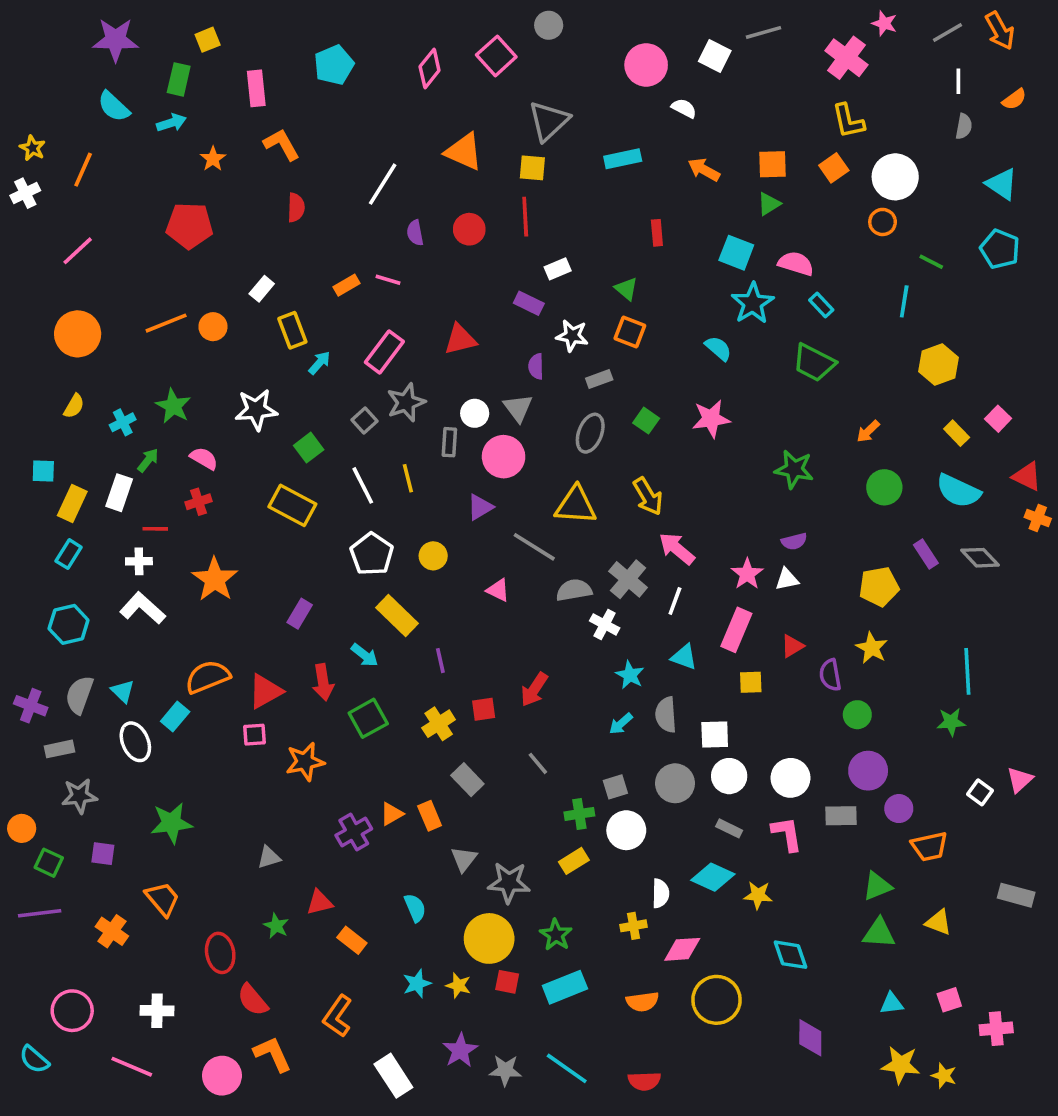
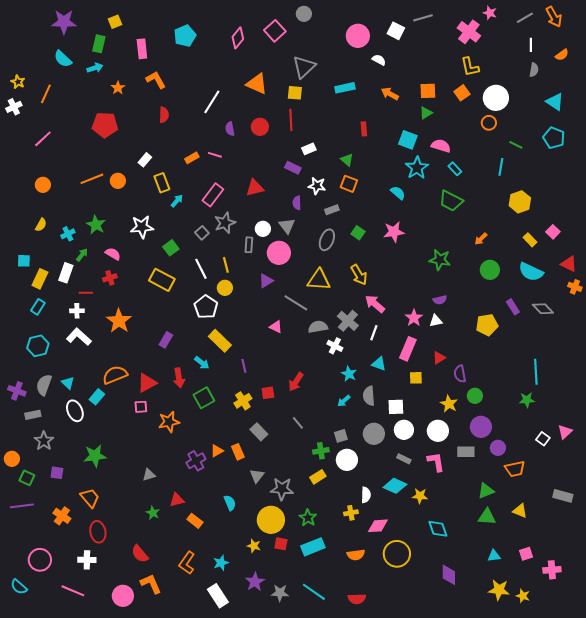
orange circle: (78, 334) -> (43, 185), size x0.6
yellow circle: (433, 556) -> (225, 288), moved
yellow star: (872, 648) -> (449, 404), moved
gray star: (79, 796) -> (44, 441), turned -30
red ellipse: (220, 953) -> (98, 532), moved
cyan star: (417, 984) -> (221, 563), moved

